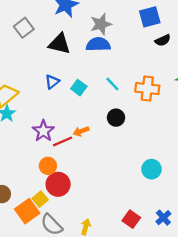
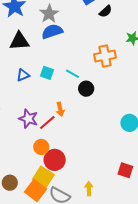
blue triangle: (52, 82) -> (23, 75), turned 32
cyan line: (112, 84) -> (72, 74), moved
orange arrow: (81, 131) -> (60, 109), turned -64
yellow square: (40, 199) -> (43, 177), size x1.5

